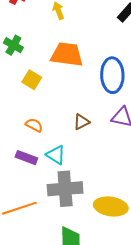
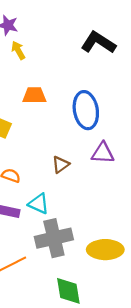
orange trapezoid: (67, 54) -> (34, 95), size x0.7

